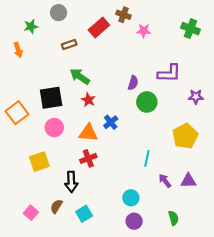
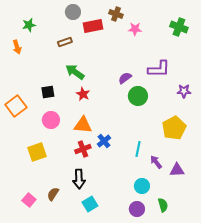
gray circle: (59, 13) -> (73, 12), moved
red rectangle: (99, 28) -> (93, 26), turned 30
purple semicircle: (133, 83) -> (125, 78), turned -144
black square: (51, 98) -> (48, 92), size x0.6
blue cross: (111, 122) -> (104, 141), moved
purple arrow: (165, 181) -> (156, 162), moved
black arrow: (71, 182) -> (79, 179), moved
cyan circle: (131, 198) -> (142, 186), moved
cyan square: (84, 214) -> (90, 204), moved
purple circle: (134, 221) -> (137, 209), moved

